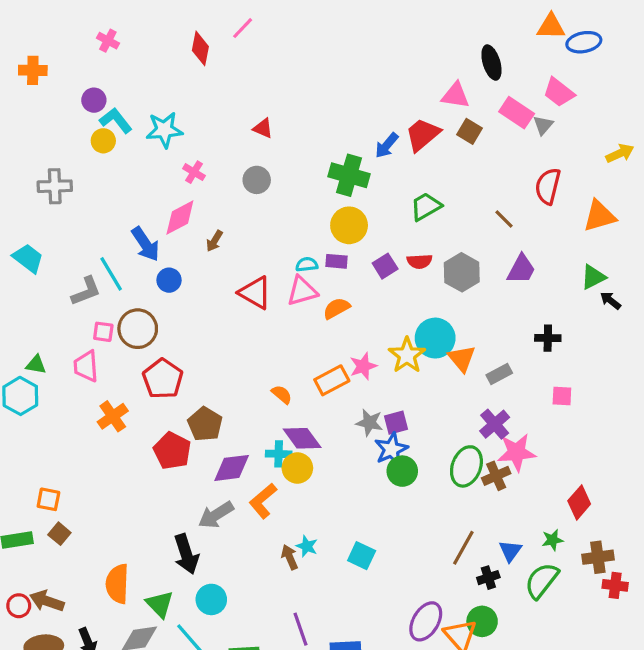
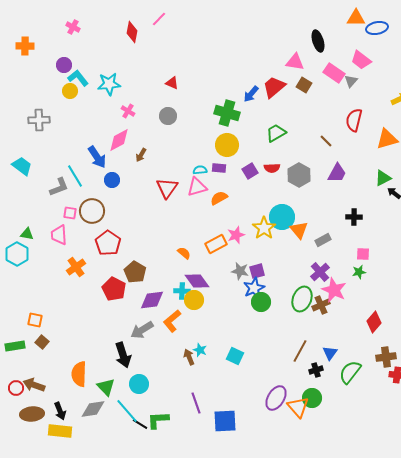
red triangle: (255, 293) -> (167, 188), turned 35
pink star: (517, 452) -> (334, 290), turned 30
green star: (553, 540) -> (359, 272), moved

